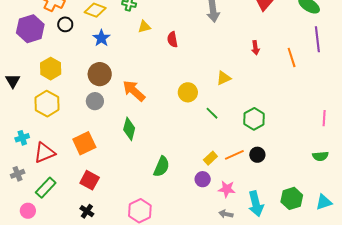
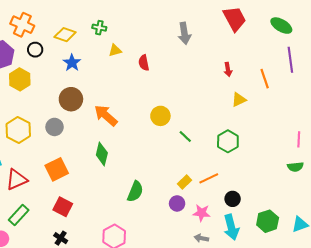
yellow hexagon: (51, 69) -> (20, 79), moved
yellow triangle: (224, 78) -> (239, 100), moved
gray circle: (95, 101) -> (55, 127), moved
black circle: (257, 155) -> (233, 199), moved
green semicircle: (320, 156) -> (295, 167), moved

